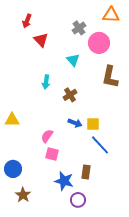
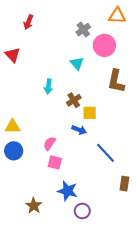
red triangle: (41, 40) -> (13, 55), moved
yellow square: (93, 124) -> (90, 113), moved
blue circle: (13, 169) -> (14, 151), moved
brown rectangle: (86, 172) -> (124, 184), moved
brown star: (23, 195) -> (34, 206), moved

